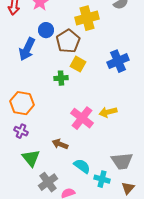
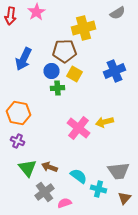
blue circle: (46, 30) -> (52, 71), moved
brown pentagon: (68, 41) -> (64, 51), turned 30
brown arrow: (60, 144) -> (50, 167), moved

